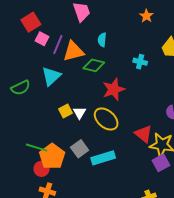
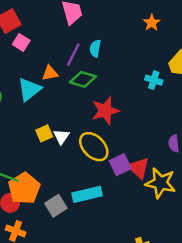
purple line: (58, 44) -> (73, 55), moved
orange triangle: (73, 51) -> (50, 73), moved, size x0.6
cyan cross: (140, 62) -> (154, 80), moved
gray square: (80, 149) -> (56, 206), moved
purple square: (161, 163) -> (120, 165), moved

